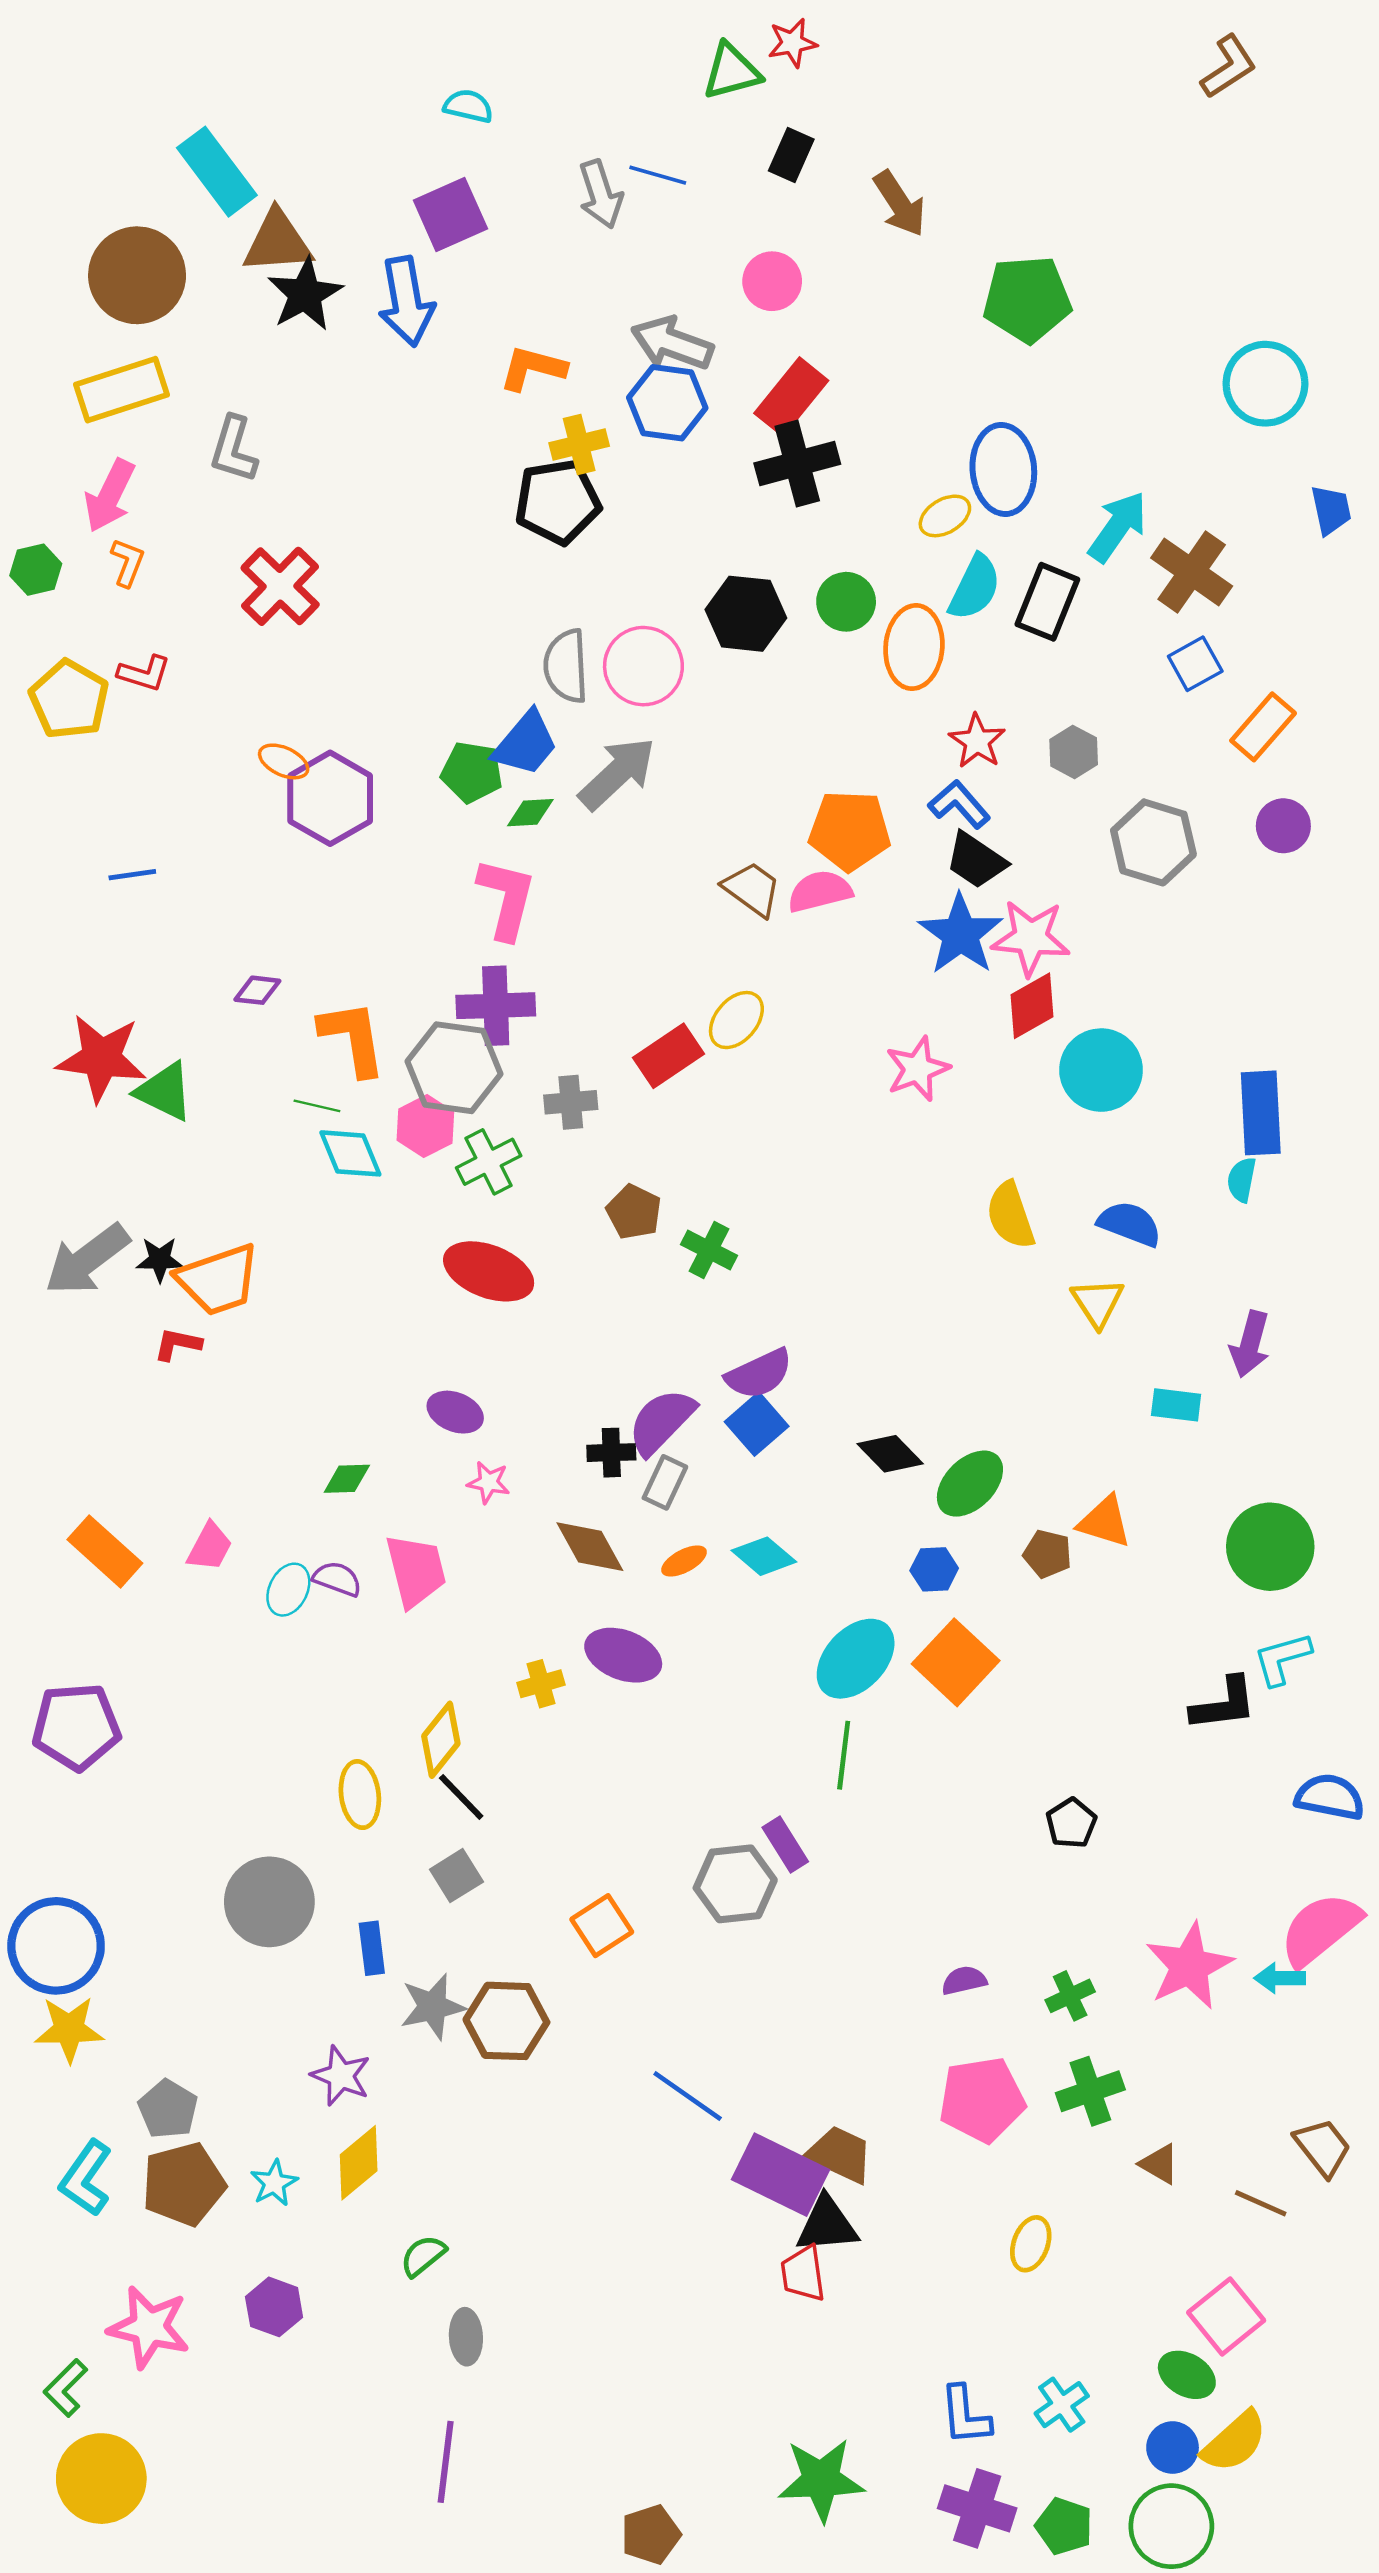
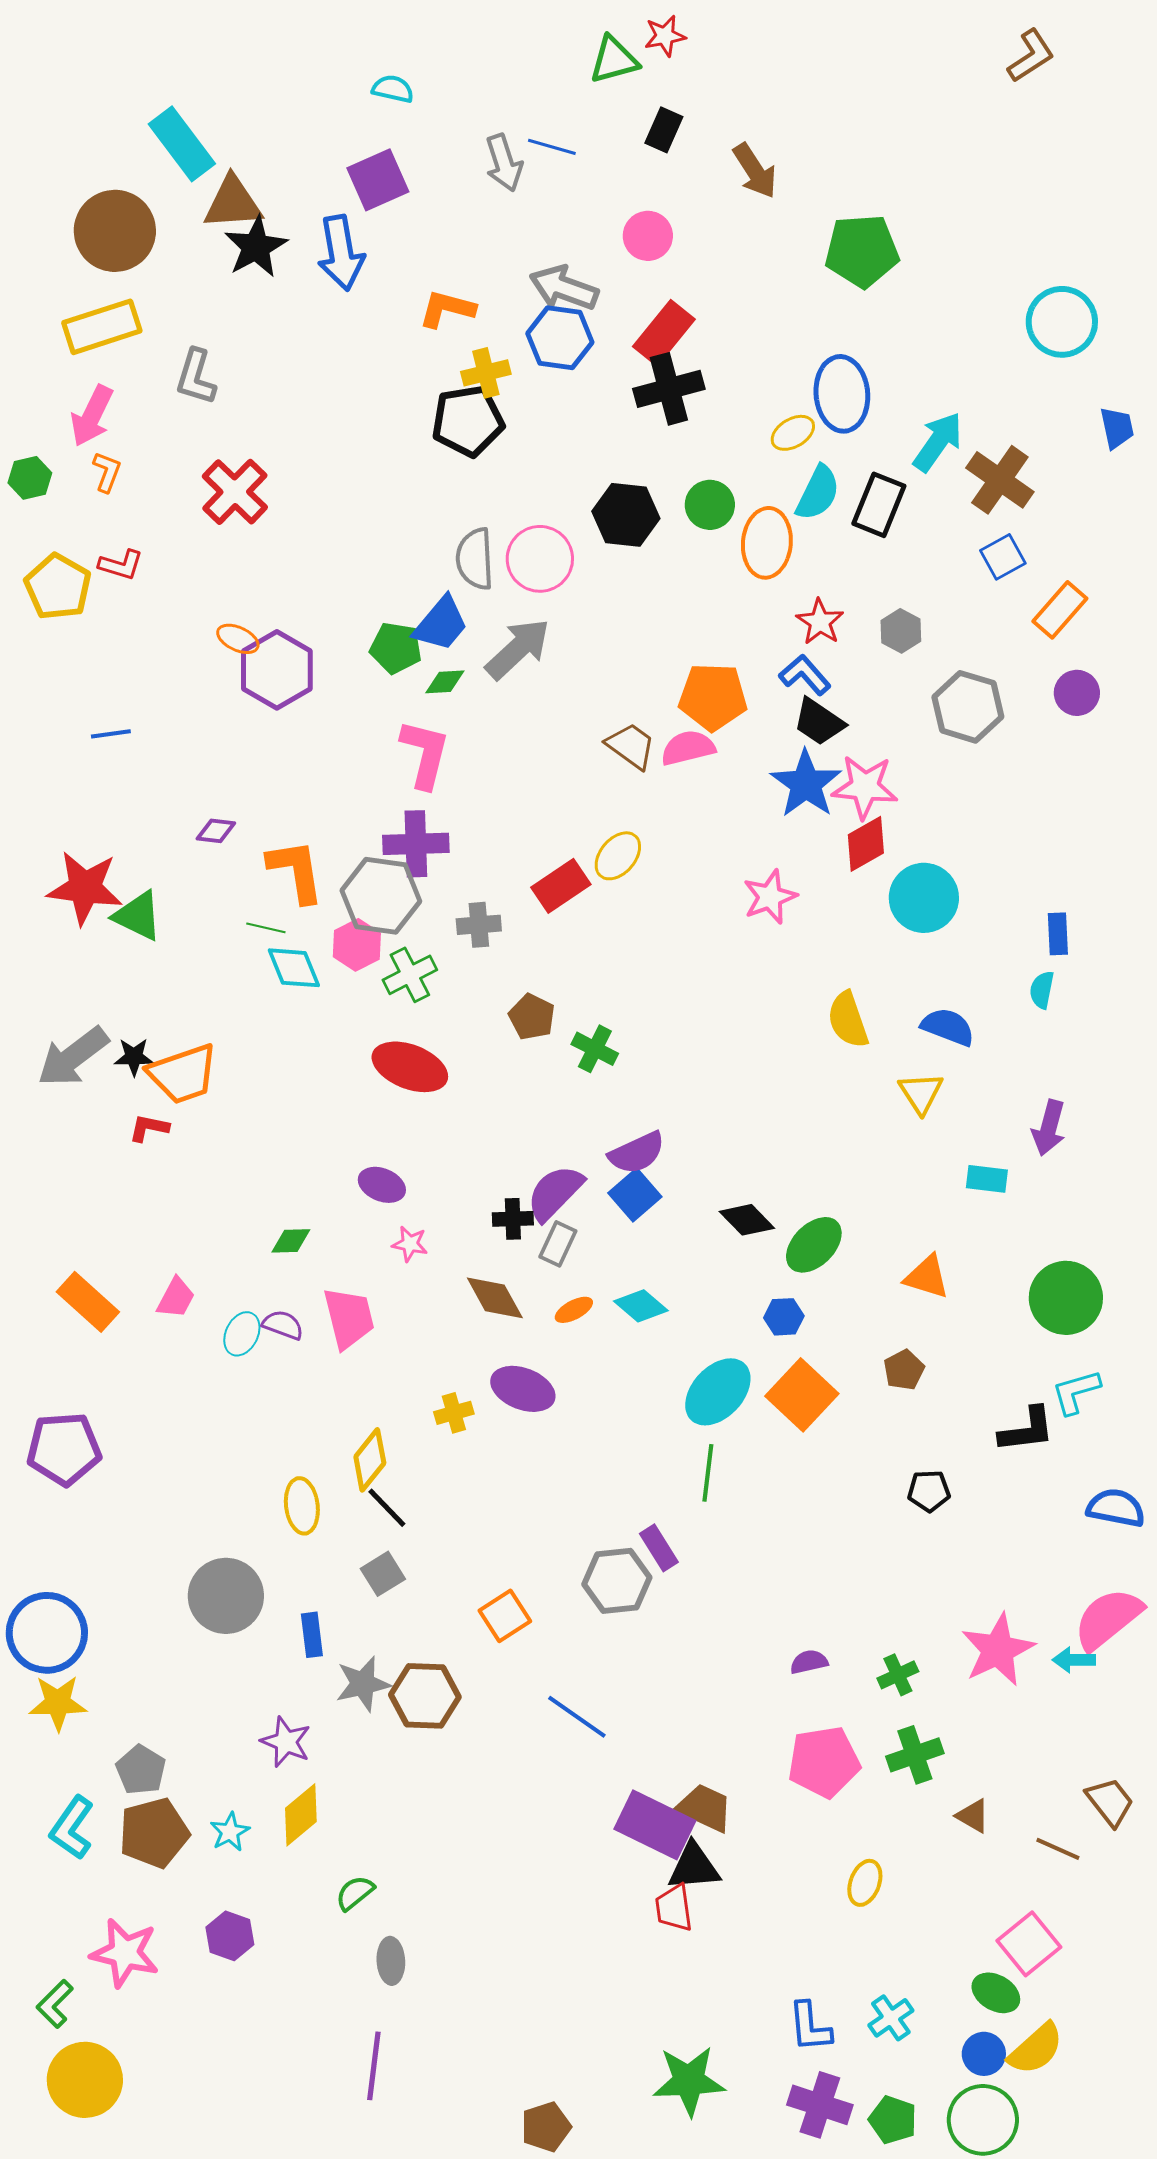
blue rectangle: (1261, 1113) -> (1058, 934), size x0.6
brown pentagon: (1047, 1554) -> (904, 1370), moved, turned 30
black pentagon: (1071, 1823) -> (929, 1491), moved, turned 30
blue line: (688, 2096) -> (577, 1717), moved

